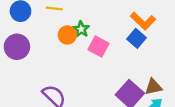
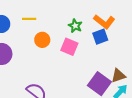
green star: (81, 29) -> (75, 26), moved
blue square: (137, 38) -> (100, 37), turned 35

